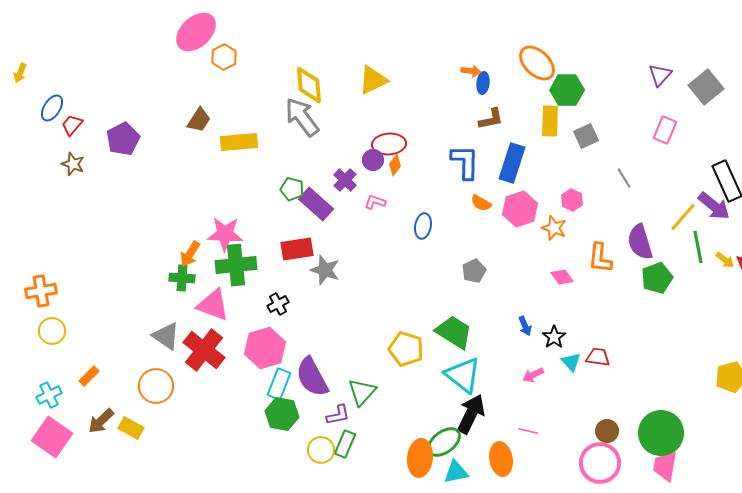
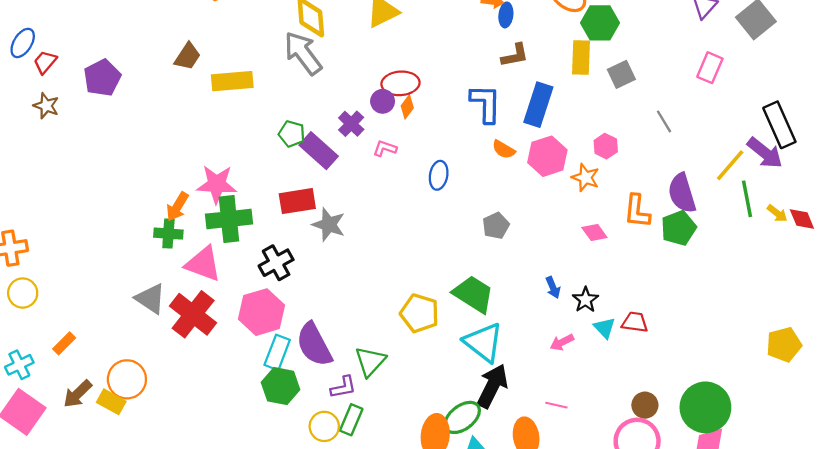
green pentagon: (657, 278) -> (679, 228), moved
black cross: (278, 304) -> (276, 263), size x1.4
orange circle: (156, 386) -> (127, 379), moved

